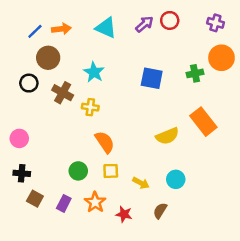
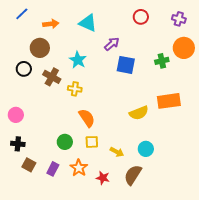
purple arrow: (144, 24) -> (112, 44), moved
blue line: (35, 31) -> (22, 14), moved
orange rectangle: (203, 122) -> (169, 101), turned -60
brown semicircle: (160, 211) -> (133, 175), size x1.5

